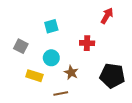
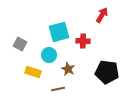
cyan square: (51, 26) -> (59, 32), moved, size x1.5

